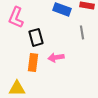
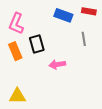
orange rectangle: (33, 62) -> (15, 51), moved, turned -30

